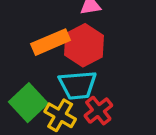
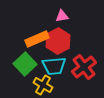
green square: (28, 103) -> (25, 64), moved
red cross: (98, 111) -> (84, 67), moved, size x1.4

